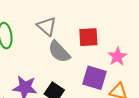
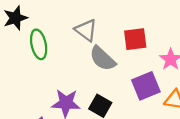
purple square: (95, 78) -> (146, 86), turned -35

